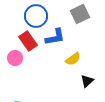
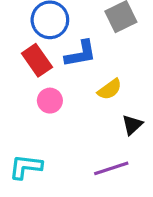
pink circle: (15, 58) -> (50, 101), moved

